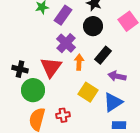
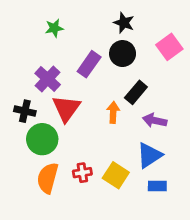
purple rectangle: (63, 15) -> (89, 64), moved
purple cross: (66, 43) -> (48, 79), moved
orange arrow: (79, 62) -> (113, 112), moved
yellow square: (88, 92) -> (116, 175), moved

